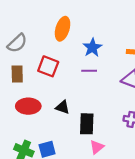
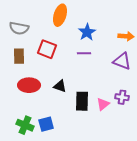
gray semicircle: (17, 43) -> (19, 28), turned 54
pink triangle: (97, 147) -> (103, 104), moved

